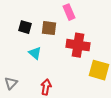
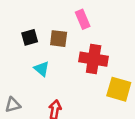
black square: (25, 27) -> (30, 37), turned -32
gray triangle: (11, 83) -> (13, 105), turned 32

